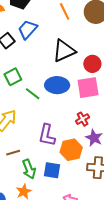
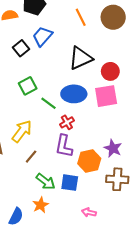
red cross: (83, 119) -> (67, 122), moved
brown line: (13, 153) -> (31, 157), moved, turned -32
green arrow: (29, 169) -> (46, 182), turned -30

